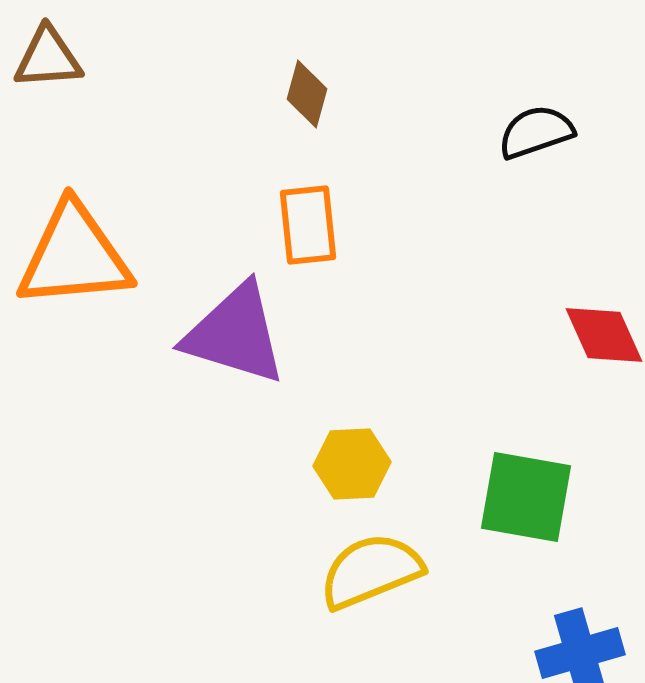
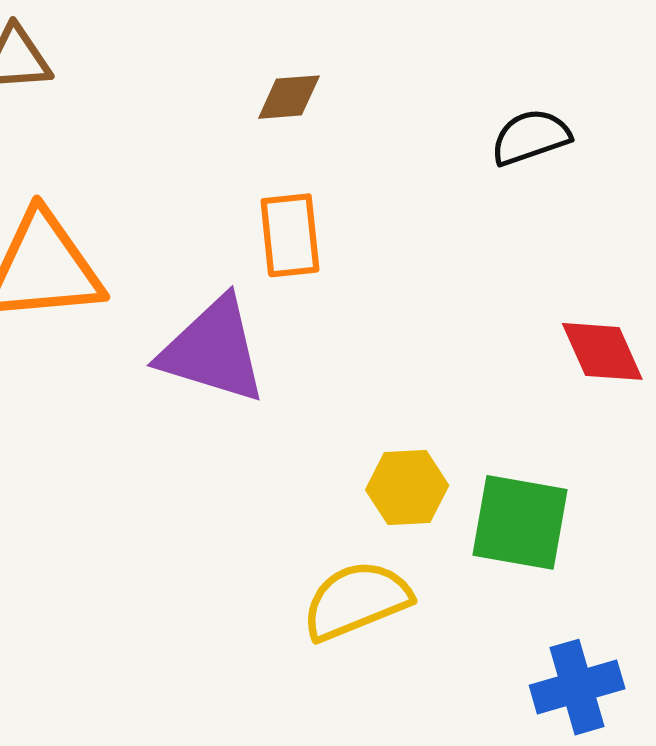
brown diamond: (307, 94) -> (289, 97), turned 70
yellow hexagon: (352, 464) -> (407, 488), moved

